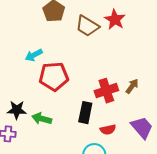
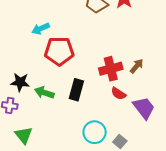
black rectangle: (85, 113) -> (76, 90), moved
red semicircle: (108, 130) -> (118, 93), moved, turned 42

